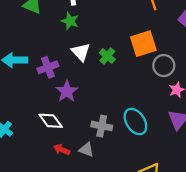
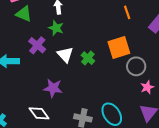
purple cross: (48, 67) -> (37, 45), moved, turned -30
purple star: (67, 91) -> (53, 88), turned -30

